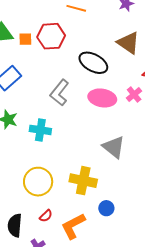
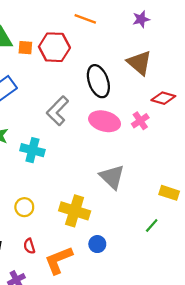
black ellipse: (93, 63) -> (98, 81), turned 36
yellow circle: (38, 182) -> (24, 207), size x0.6
red semicircle: (46, 216) -> (29, 246), turned 112

